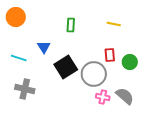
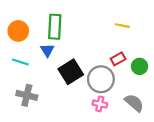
orange circle: (16, 17) -> (18, 31), moved
green rectangle: (71, 25) -> (55, 27), moved, size x1.6
red rectangle: (110, 55) -> (118, 59), turned 64
pink cross: (103, 97) -> (100, 104), moved

